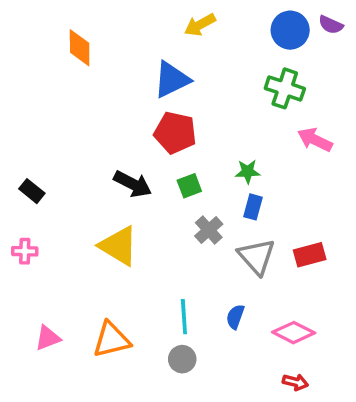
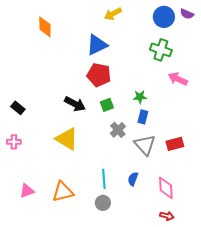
pink diamond: (294, 333) -> (166, 188), turned 60

